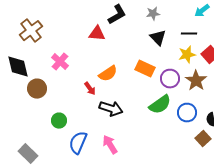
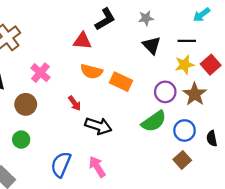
orange rectangle: (145, 69) -> (121, 82), moved
orange semicircle: (108, 74) -> (92, 71), moved, turned 48
brown circle: (37, 89) -> (26, 104), moved
green circle: (59, 121) -> (21, 140), moved
brown square: (203, 139) -> (182, 160), moved

